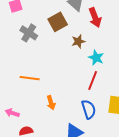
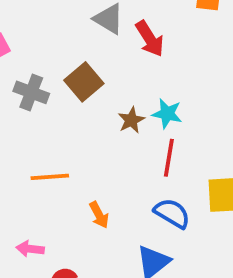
brown square: (58, 22) -> (84, 82), moved
brown star: (78, 41) -> (131, 120), moved
blue semicircle: (89, 109) -> (172, 213), turned -30

